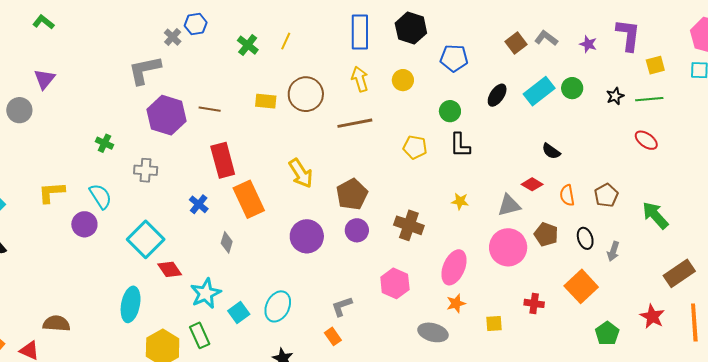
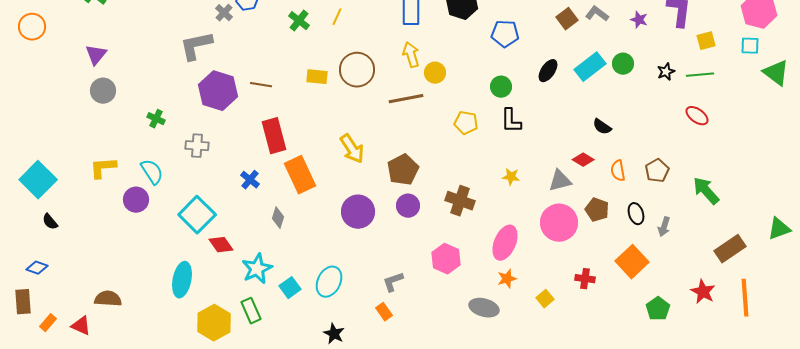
yellow circle: (403, 80) -> (435, 73), moved
gray circle: (19, 110) -> (103, 91), moved
yellow square: (494, 323) -> (545, 299), turned -36

